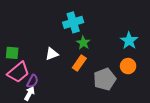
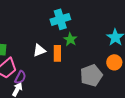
orange rectangle: (79, 63) -> (57, 53), moved, turned -35

